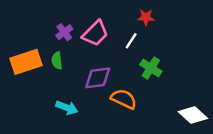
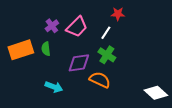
green cross: (151, 68) -> (107, 55), moved

